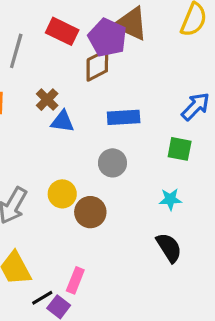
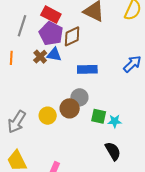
purple pentagon: (107, 38) -> (51, 34), moved
blue triangle: (63, 121) -> (54, 55), moved
green square: (180, 149) -> (99, 116), moved
brown circle: (90, 212) -> (70, 108), moved

